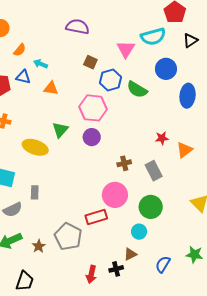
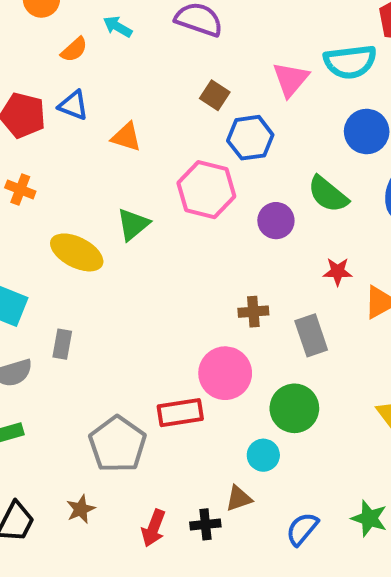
cyan arrow: (41, 64) -> (118, 27), moved
green semicircle: (137, 89) -> (328, 194), moved
purple circle: (92, 137) -> (276, 221), moved
brown star: (39, 246) -> (81, 509), moved

